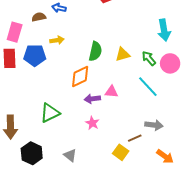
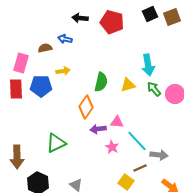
cyan arrow: (164, 30) -> (148, 65), moved
orange diamond: (80, 77) -> (86, 107), turned -30
cyan line: (148, 87) -> (137, 141), moved
pink star: (92, 123) -> (112, 147), moved

